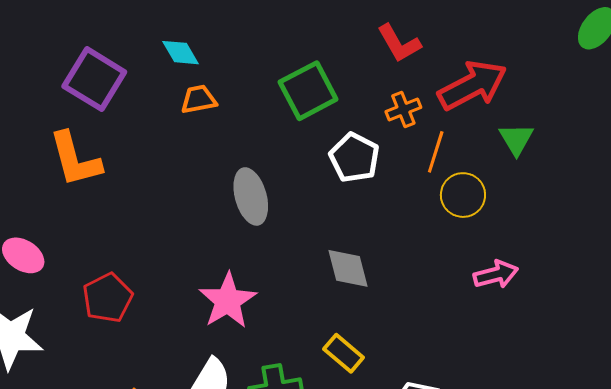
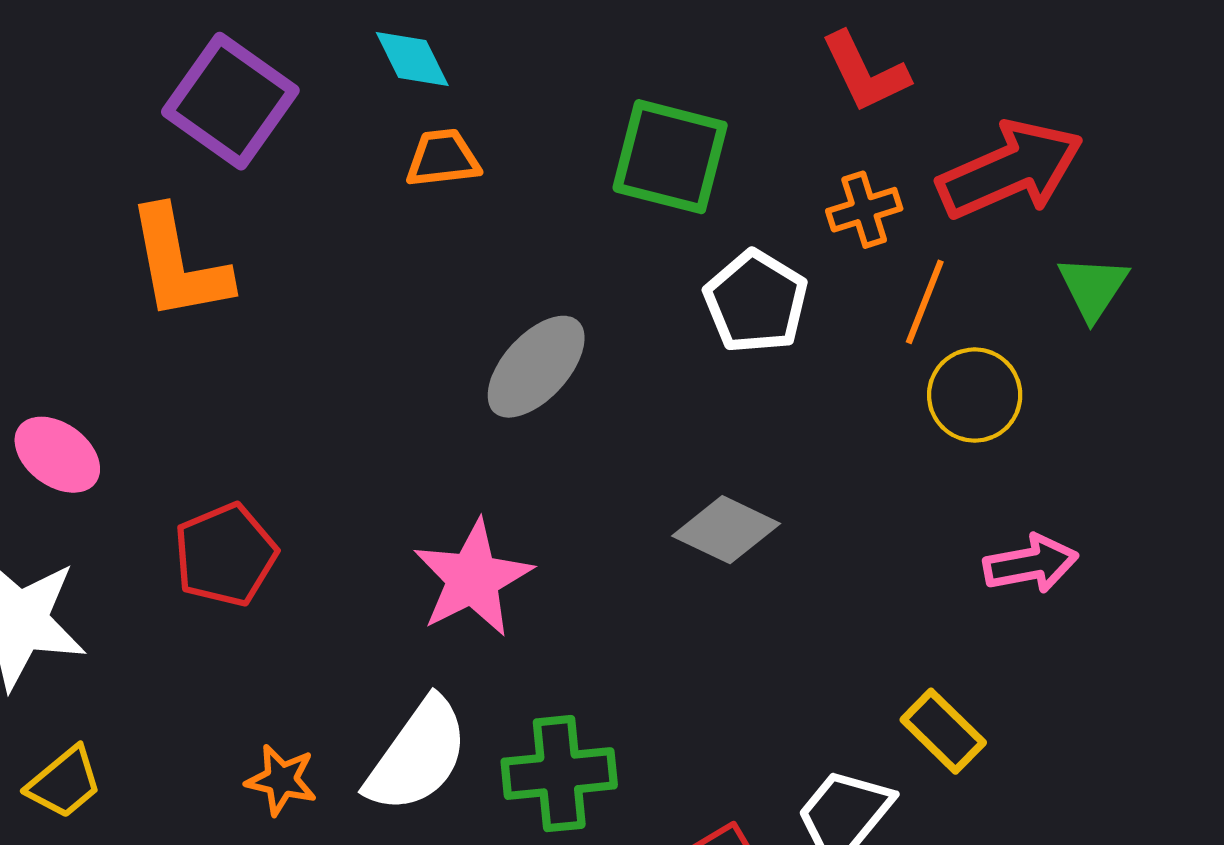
green square: (308, 91) -> (670, 157), turned 38
gray ellipse: (251, 196) -> (536, 367), turned 54
gray diamond: (348, 268) -> (726, 530), turned -54
yellow rectangle: (344, 353) -> (943, 731), moved

